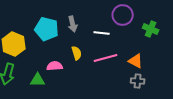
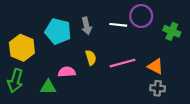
white line: (102, 33) -> (118, 25), moved

